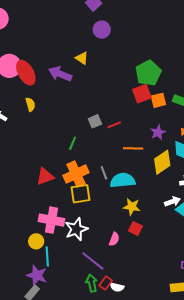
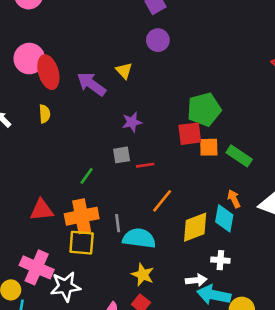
purple star: (158, 132) -> (132, 122), moved
orange line: (133, 148) -> (162, 201), turned -66

